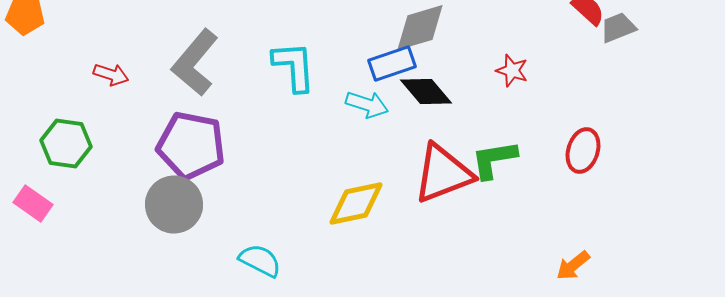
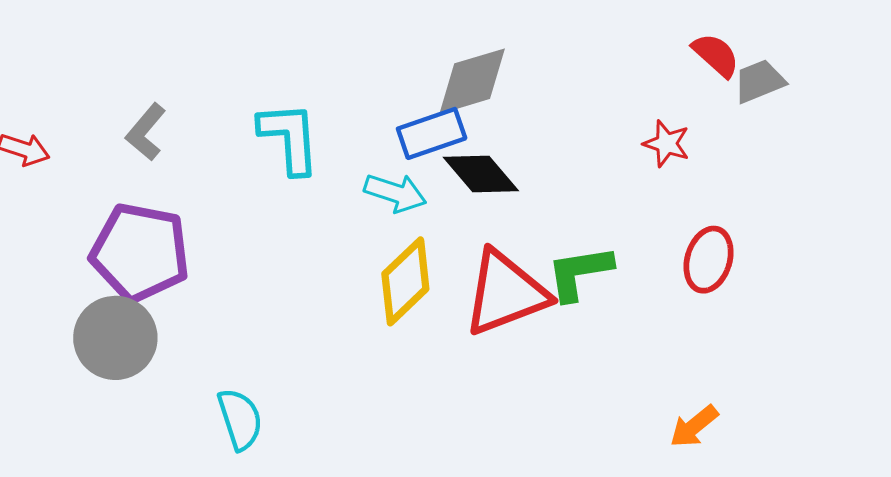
gray L-shape: (195, 63) -> (146, 132), size x0.6
red star: (512, 71) -> (666, 144), moved
yellow diamond: (356, 204) -> (405, 281), moved, turned -32
cyan semicircle: (260, 261) -> (240, 419), turned 45

